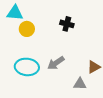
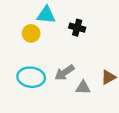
cyan triangle: (15, 13) -> (46, 15), moved
gray triangle: (80, 84) -> (83, 88), moved

